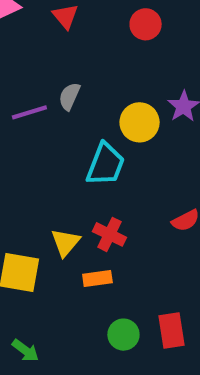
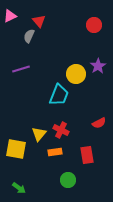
red circle: (146, 24) -> (94, 25), moved
gray semicircle: (69, 96) -> (29, 36), moved
red rectangle: (172, 331) -> (87, 155), moved

